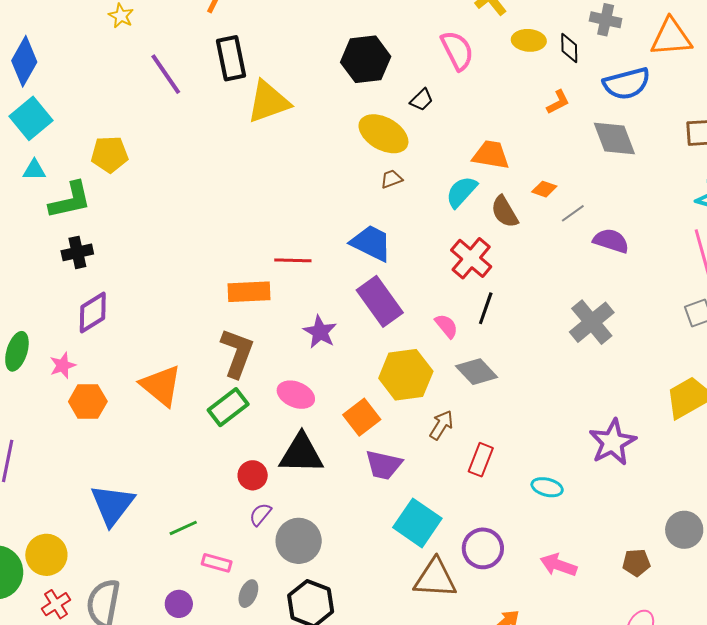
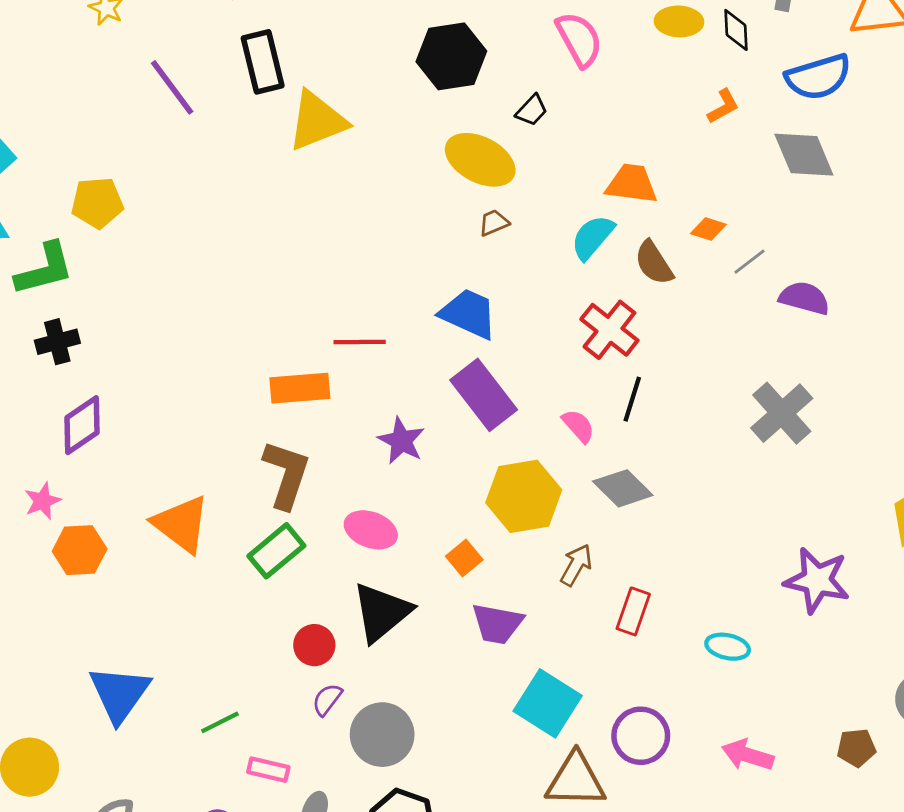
orange square: (362, 417) -> (464, 558), size x0.7
purple star: (613, 442) -> (817, 580), turned -30
black triangle: (301, 454) -> (381, 612), turned -39

